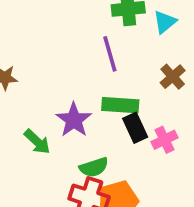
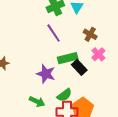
pink cross: (164, 140) -> (98, 54), moved
green arrow: (37, 142) -> (37, 101), moved

